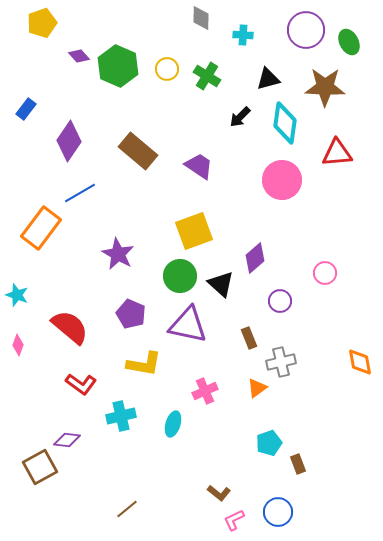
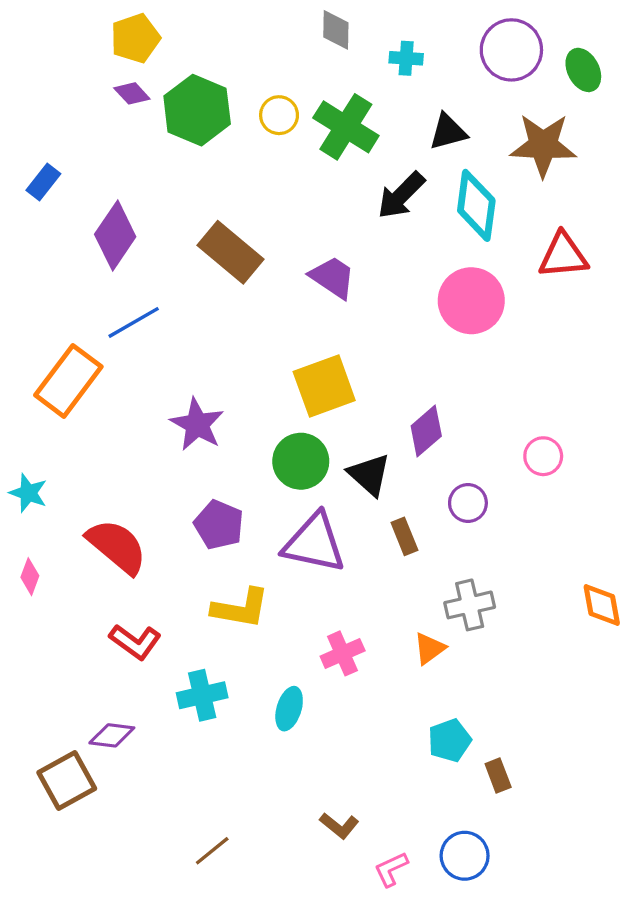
yellow pentagon: (42, 23) -> (135, 38), moved
green cross: (207, 76) -> (346, 127), size x1.4
black arrow: (240, 117) -> (401, 195), size x1.4
brown rectangle: (249, 338) -> (404, 536), moved
brown L-shape: (219, 493) -> (339, 826), moved

